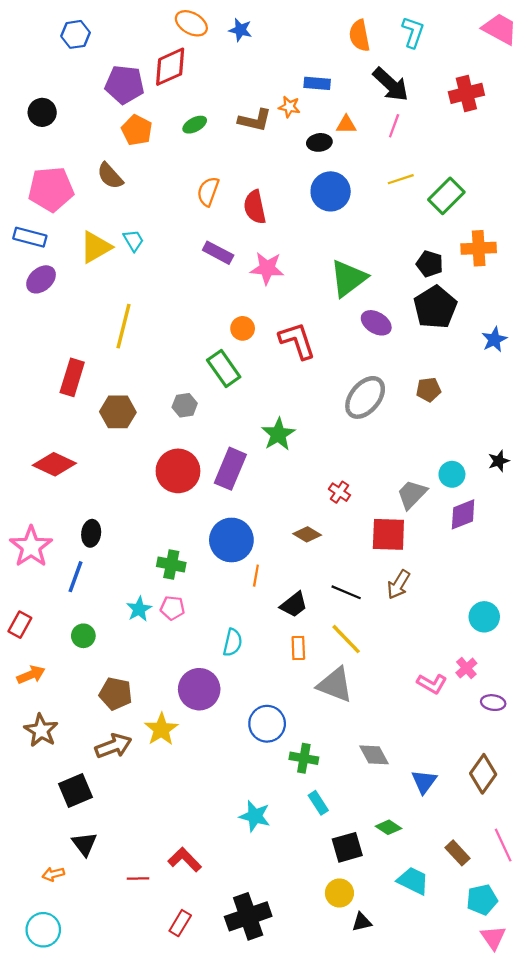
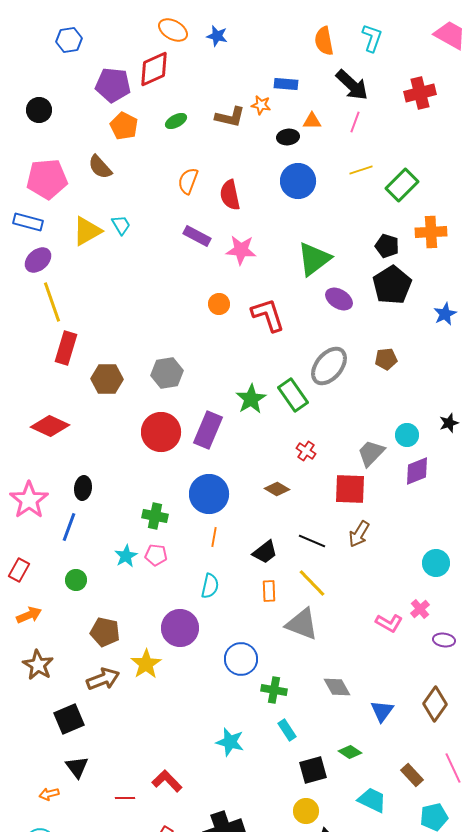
yellow line: (123, 326) -> (52, 302), moved, turned -33
green rectangle: (224, 368) -> (293, 395), moved
gray hexagon: (185, 405) -> (167, 373), size x1.4
orange line: (256, 576) -> (214, 537), moved

